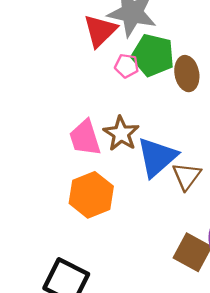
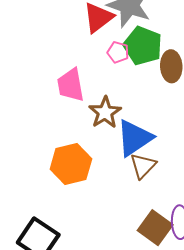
pink trapezoid: (85, 138) -> (71, 85), moved
brown triangle: (187, 176) -> (143, 166), moved

